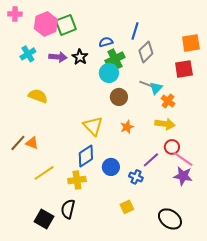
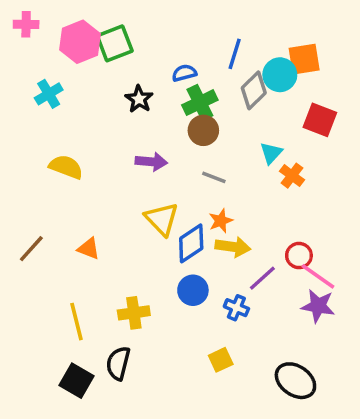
orange square: (191, 43) -> (304, 59), moved
purple arrow: (58, 57) -> (151, 162), moved
red square: (184, 69) -> (320, 120), turned 30
cyan circle: (109, 73) -> (280, 75), moved
gray line: (146, 84) -> (214, 177), moved
brown circle: (119, 97) -> (203, 130), moved
yellow arrow: (165, 124) -> (233, 247), moved
orange triangle: (32, 143) -> (89, 249), moved
blue diamond: (86, 156) -> (191, 243), moved
yellow line: (44, 173) -> (76, 322), moved, turned -70

